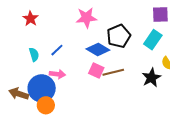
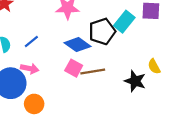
cyan rectangle: (153, 40) -> (124, 22), moved
black star: (151, 78) -> (135, 81), turned -30
orange circle: (46, 105) -> (34, 104), moved

